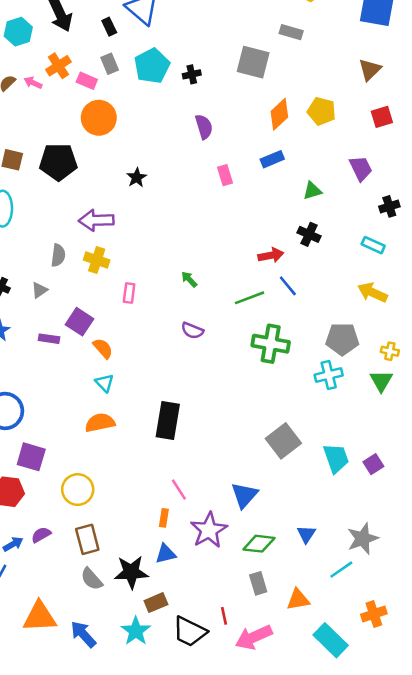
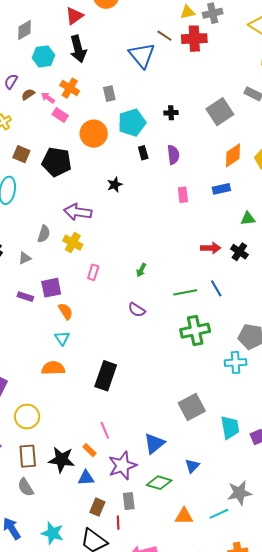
black rectangle: (109, 27) -> (143, 153), moved
gray square: (253, 62) -> (220, 112), turned 32
orange cross: (58, 66) -> (70, 88), turned -36
cyan pentagon: (152, 66) -> (132, 123), moved
pink rectangle: (87, 81) -> (60, 115), moved
red arrow: (271, 255) -> (211, 248), moved
green arrow: (189, 279) -> (141, 270), turned -120
purple square: (79, 322) -> (51, 288), turned 35
green cross: (271, 344) -> (195, 331), turned -32
orange rectangle: (164, 518) -> (89, 450), turned -64
blue triangle: (306, 534) -> (192, 466), moved
black star: (131, 572) -> (62, 460), moved
gray rectangle: (258, 583) -> (129, 501), moved
orange triangle: (298, 600) -> (184, 516), moved
brown rectangle: (156, 603) -> (97, 507), moved, turned -54
red line: (224, 616) -> (118, 523), moved
cyan star: (136, 631) -> (53, 533), turned -30

